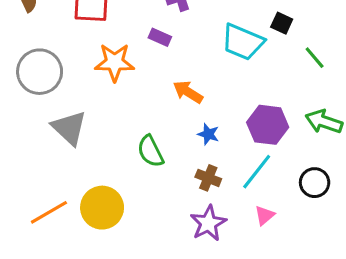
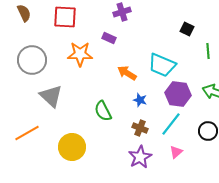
cyan trapezoid: (243, 42) -> (162, 65), moved
green line: (315, 58) -> (208, 51), turned 35
orange line: (49, 212) -> (27, 133), moved

